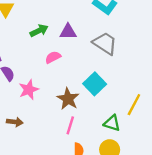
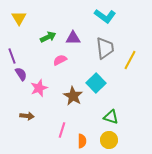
gray trapezoid: (105, 43) -> (105, 48), turned 50
yellow line: (134, 105) -> (130, 60), moved
pink line: (70, 125) -> (62, 130), moved

